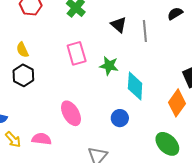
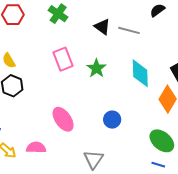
gray line: (145, 31) -> (129, 30), turned -65
green star: (109, 66) -> (96, 68), turned 30
cyan diamond: (135, 86) -> (140, 73), moved

